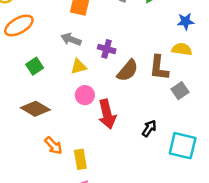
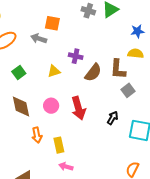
gray arrow: (71, 39) -> (39, 39), moved
gray square: (180, 91) -> (128, 90), moved
pink circle: (85, 95) -> (51, 106), moved
brown diamond: (35, 109) -> (21, 106), turned 50
orange arrow: (53, 146) -> (37, 135), turned 35

